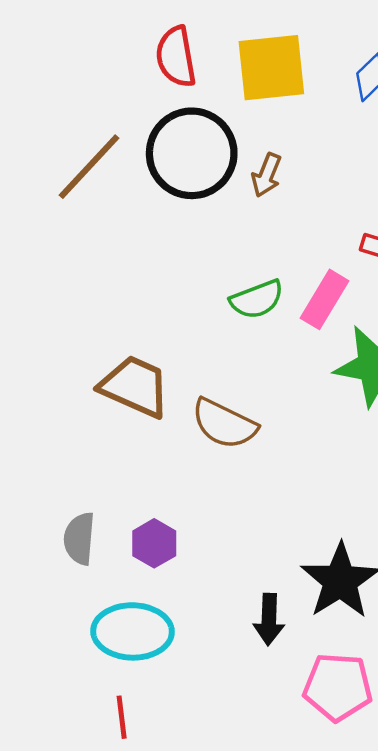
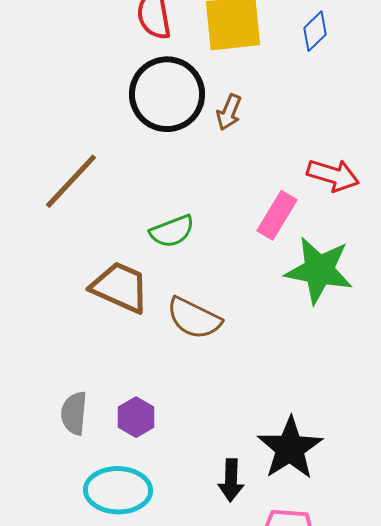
brown line: (89, 167) -> (71, 181), moved
green semicircle: (257, 299) -> (172, 231), moved

